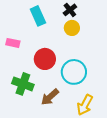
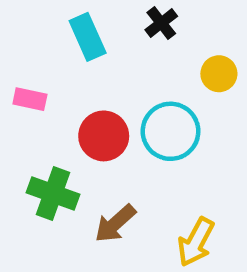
yellow circle: (72, 28) -> (219, 74), moved
cyan circle: (74, 72) -> (171, 131), moved

